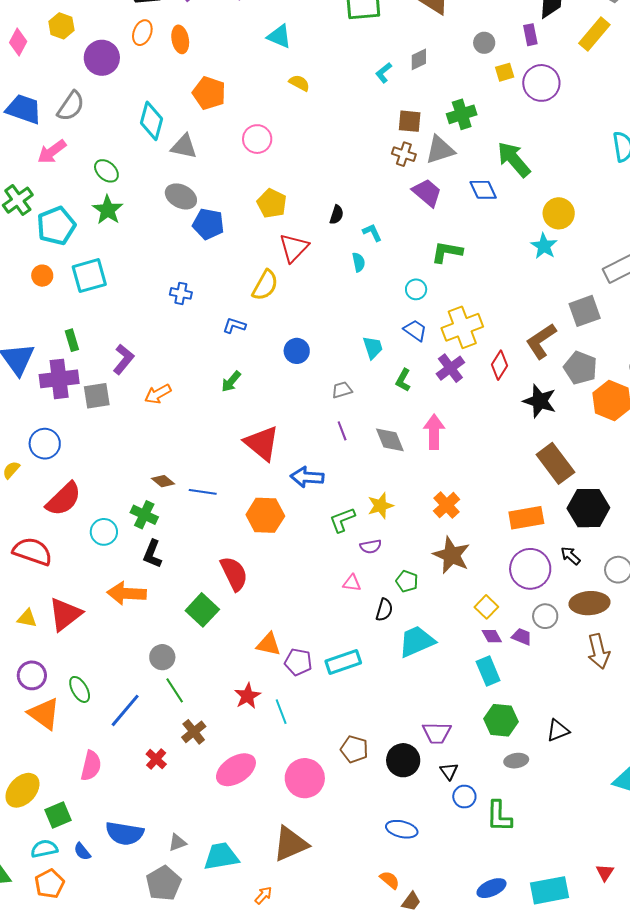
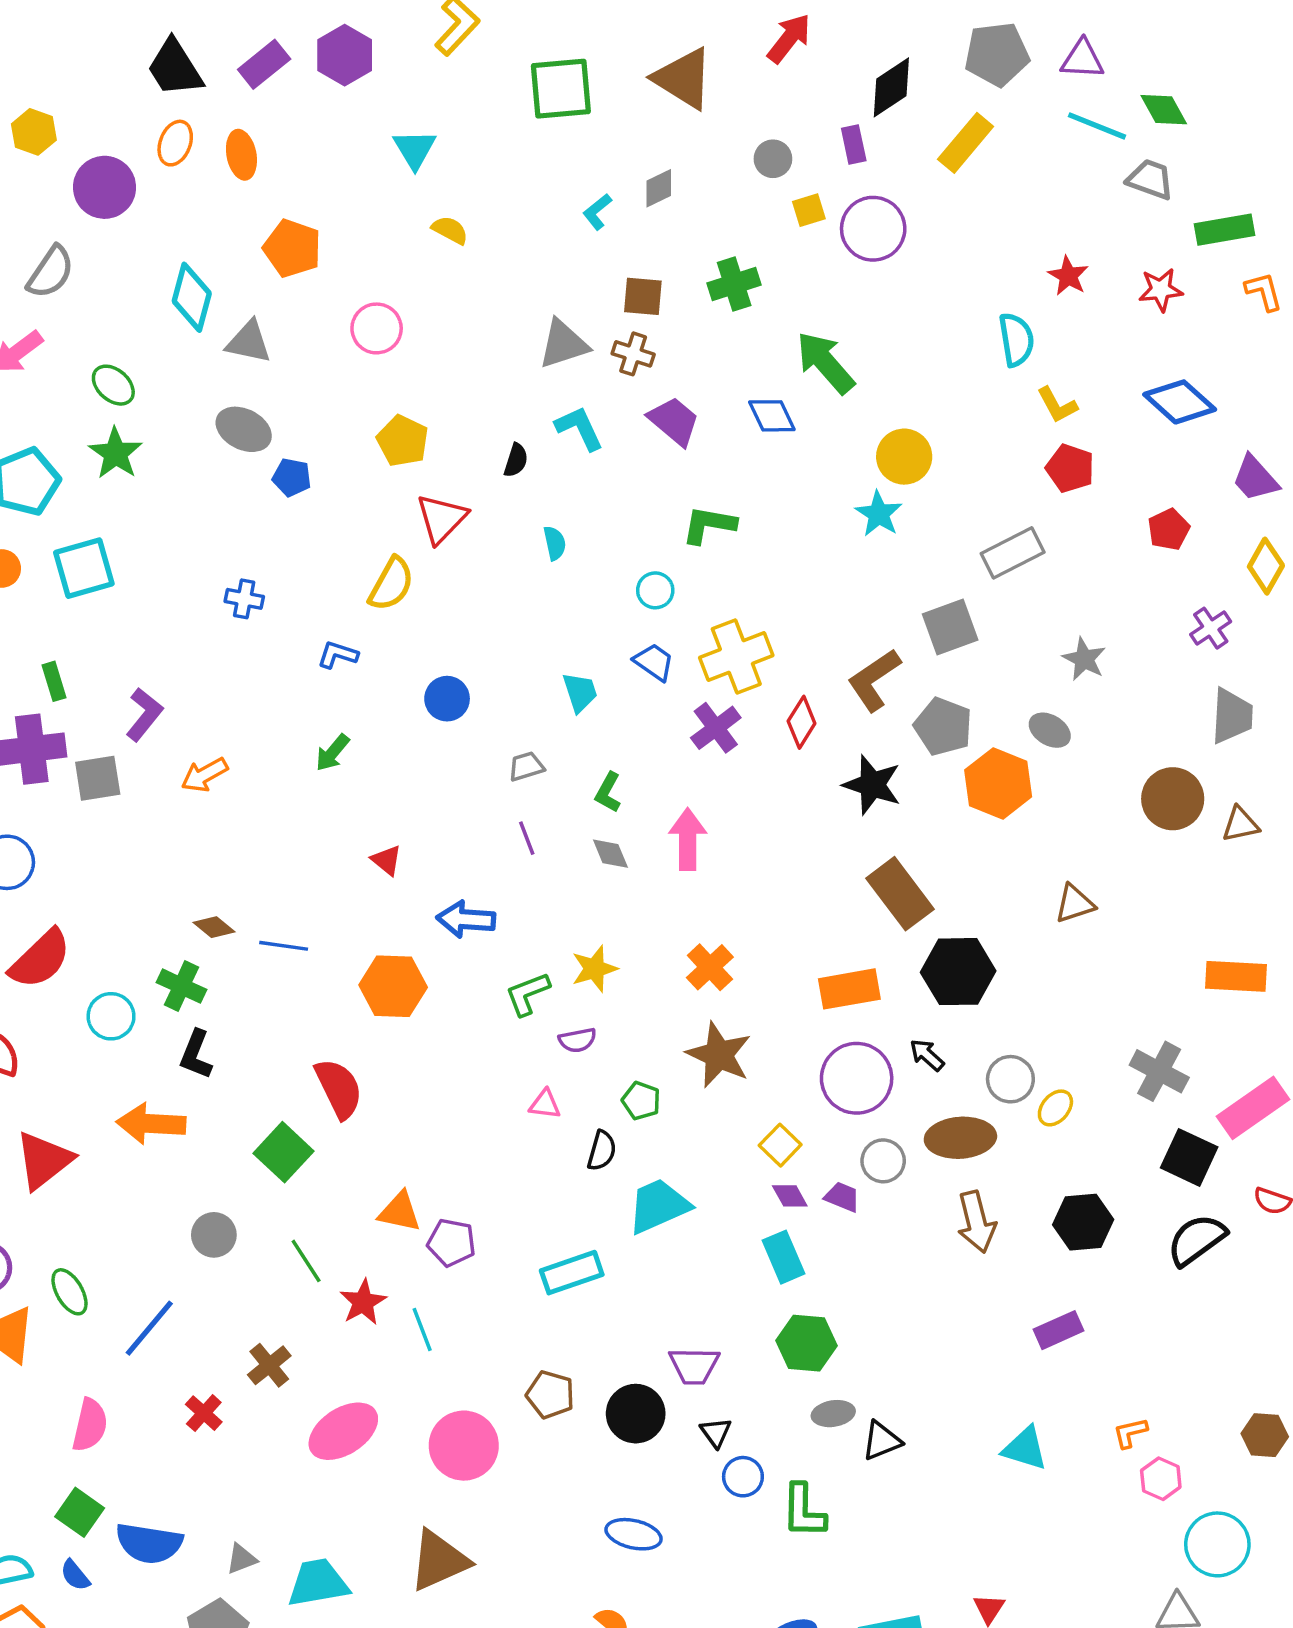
cyan triangle: (279, 36) -> (415, 149), turned 36
gray triangle: (440, 150) -> (563, 344), moved
blue pentagon: (208, 224) -> (292, 477), size x0.7
cyan L-shape: (372, 232) -> (579, 428), moved, size x1.4
green L-shape: (403, 380) -> (608, 792), moved
gray diamond: (390, 440) -> (610, 854), size x0.7
red triangle: (262, 443) -> (387, 860), size x0.5
cyan rectangle: (343, 662) -> (572, 1273), moved
green line: (175, 690) -> (306, 1261), moved
black triangle: (558, 730) -> (882, 1441), moved
green square: (58, 815) -> (80, 1512), moved, turned -32

